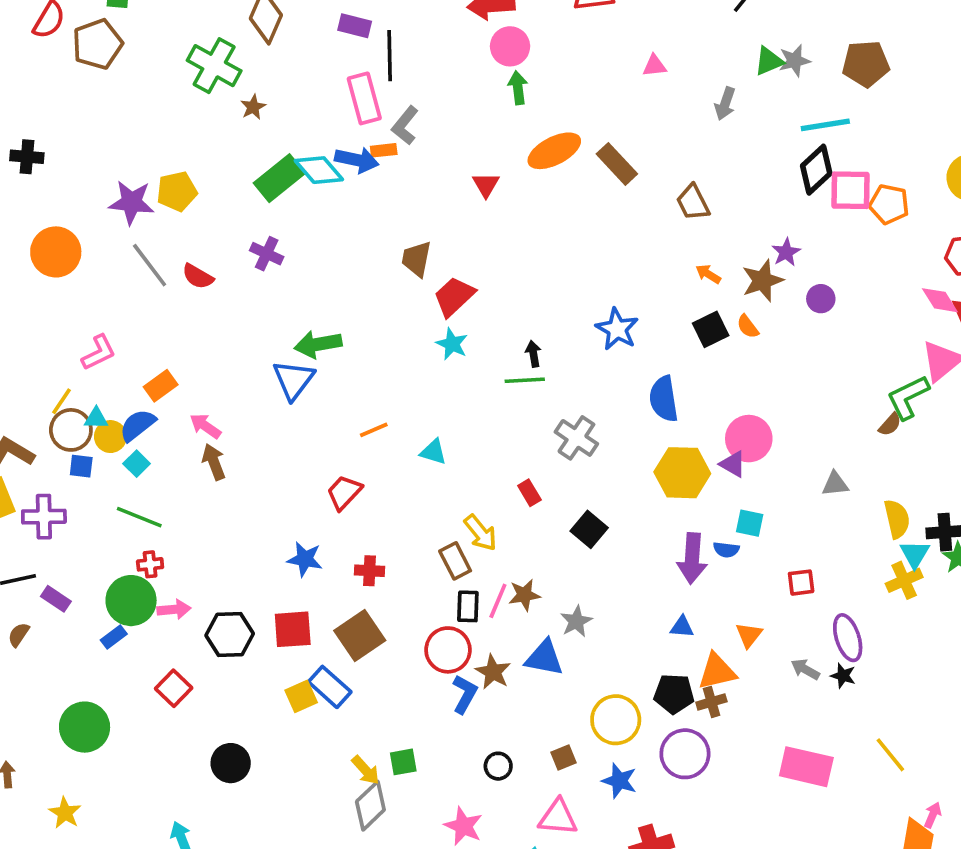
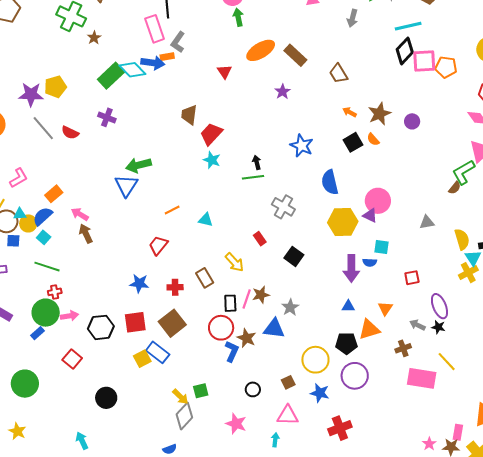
purple star: (786, 252) -> (282, 92), moved
brown rectangle: (455, 561) -> (205, 278), moved
brown cross: (711, 702) -> (403, 348), moved
yellow line: (890, 755) -> (447, 362), moved

